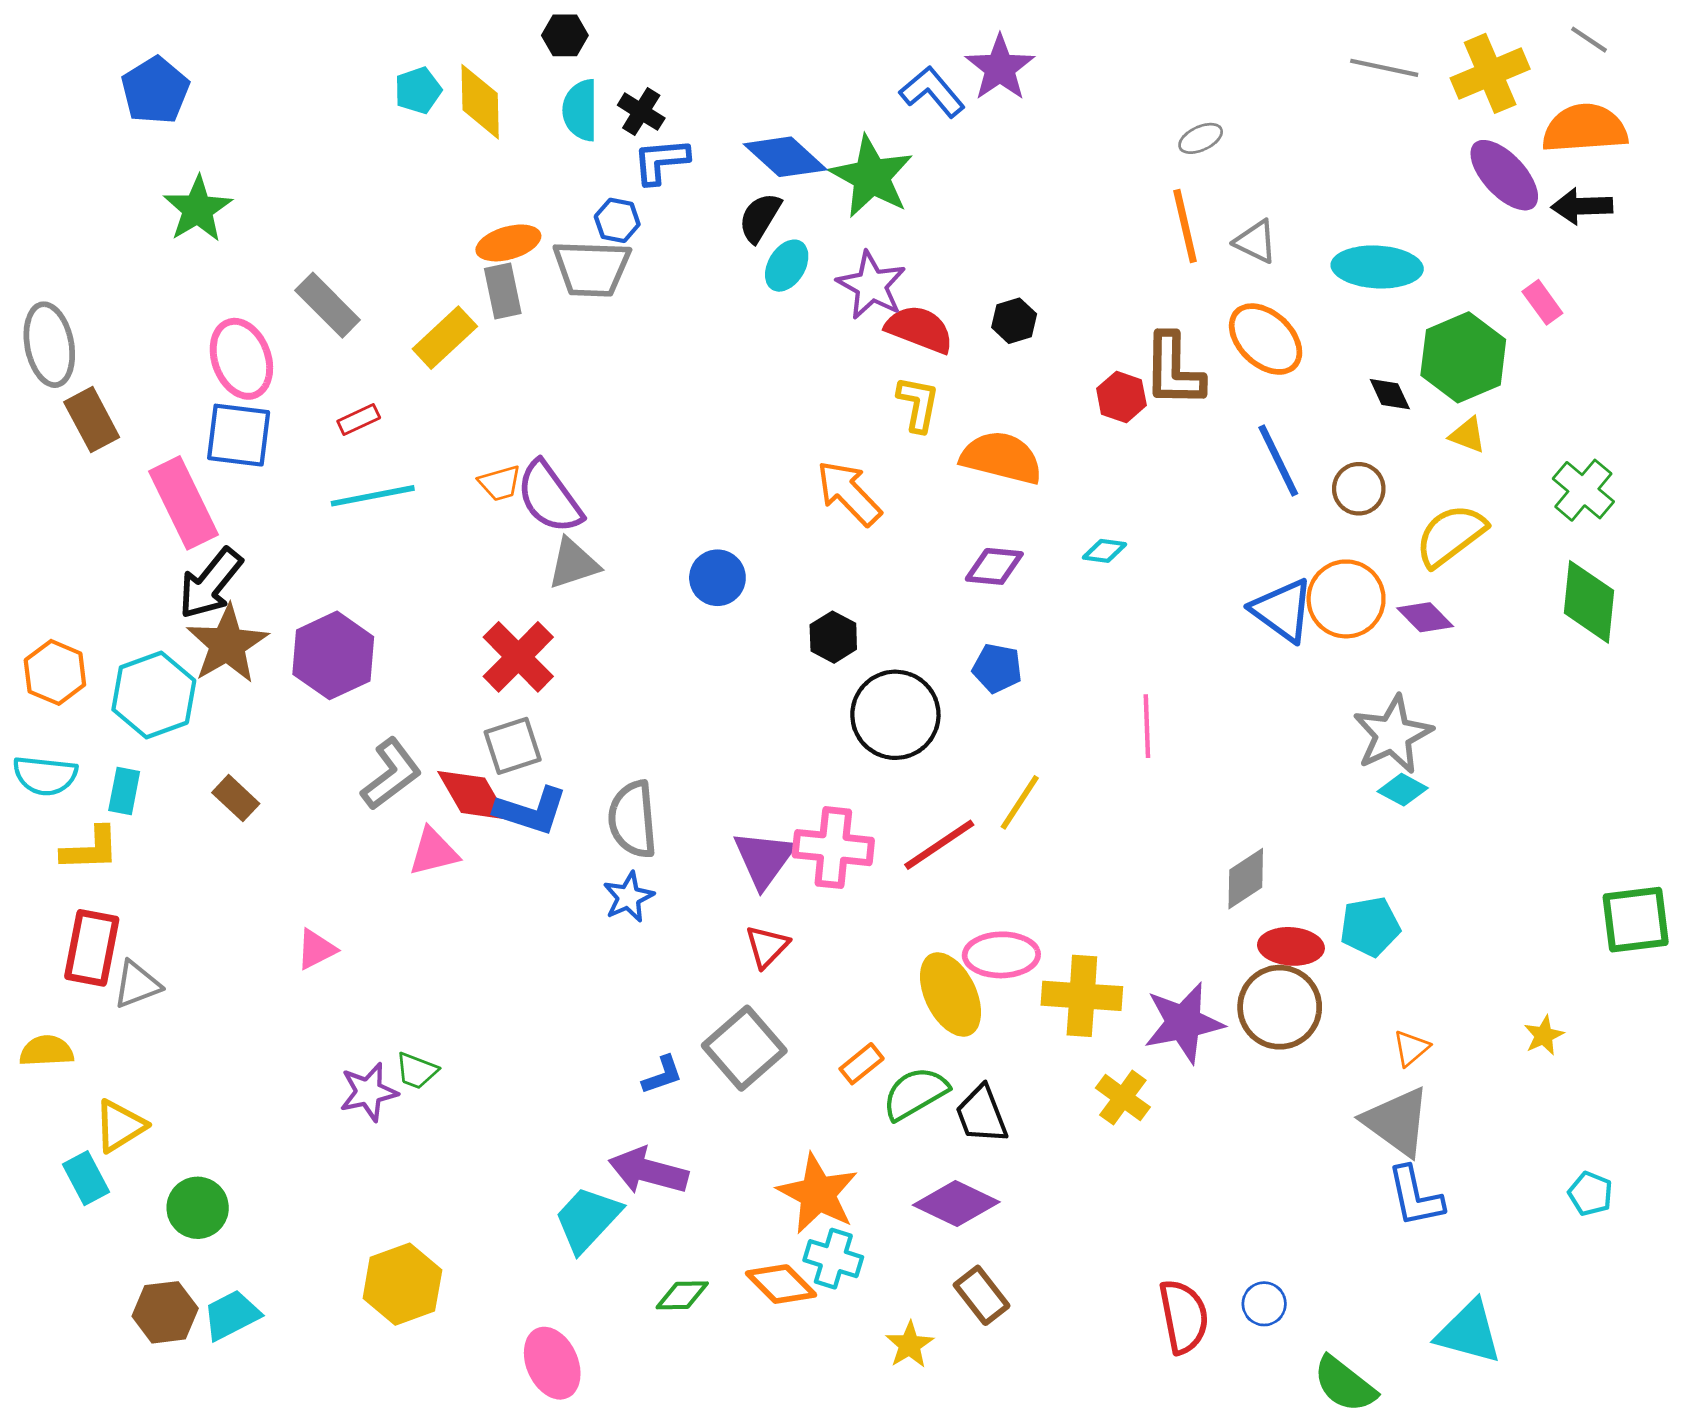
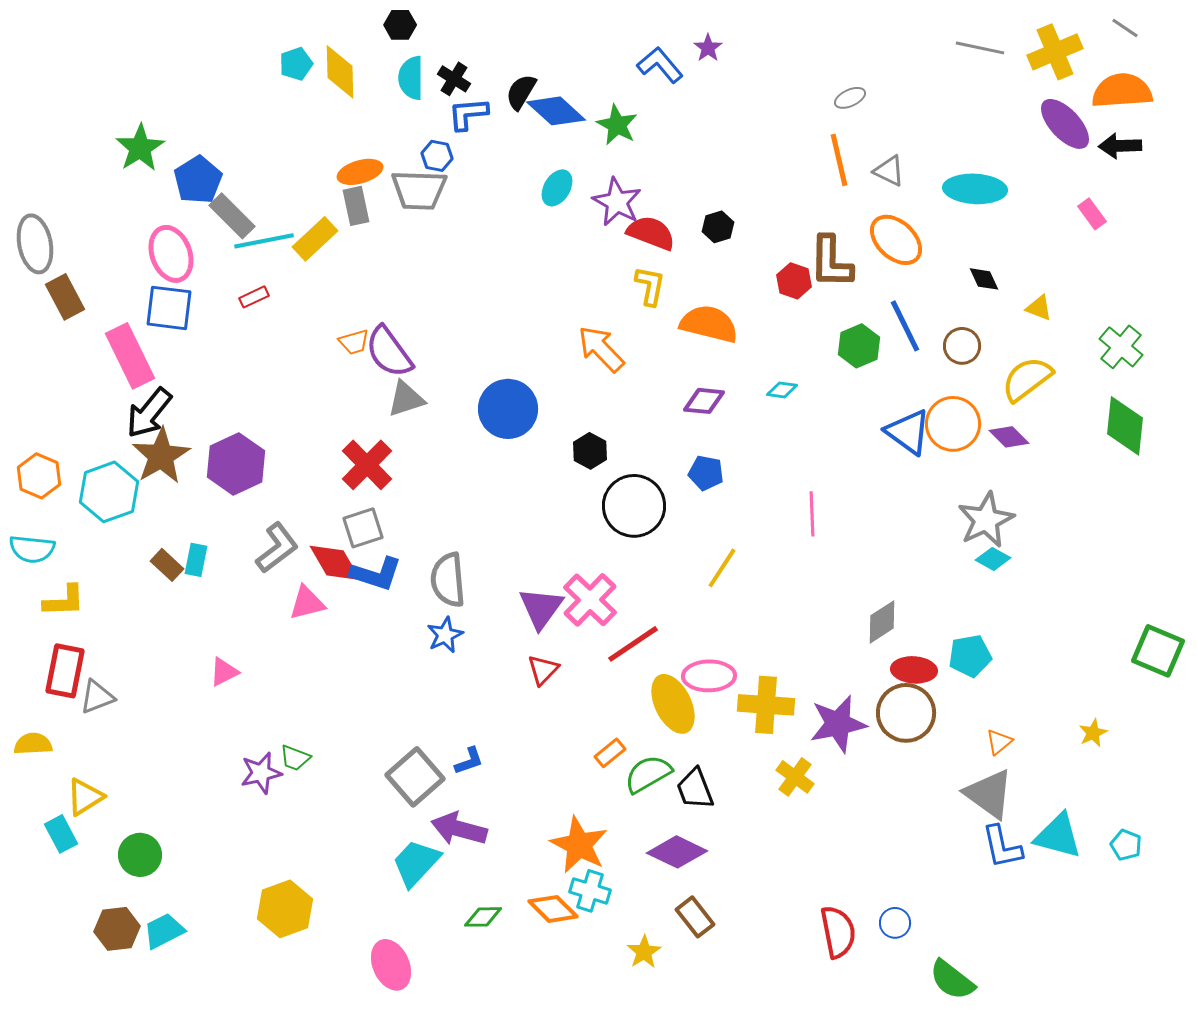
purple star: (1000, 68) -> (708, 48), size x0.6
blue pentagon: (155, 90) -> (198, 180), moved
green star: (871, 177) -> (617, 125), size x0.7
black semicircle: (760, 218) -> (521, 92), moved
green hexagon: (1463, 357) -> (859, 346), moved, size x0.7
cyan line: (373, 496) -> (264, 241), moved
blue circle: (717, 578) -> (508, 409), size x1.5
cyan rectangle: (124, 791) -> (196, 560), moved
red line: (939, 845) -> (633, 644), moved
pink cross: (833, 848) -> (590, 600), turned 38
green square: (1636, 920) -> (1158, 651), turned 30
gray square: (744, 1048) -> (415, 777), moved
cyan triangle: (1469, 1332) -> (1058, 836), moved

